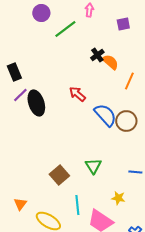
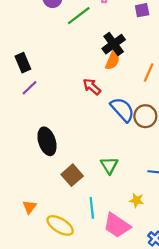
black cross: (97, 55) -> (114, 44), size x1.5
orange semicircle: (110, 62) -> (113, 60), moved, turned 72
black ellipse: (36, 103) -> (47, 141), moved

